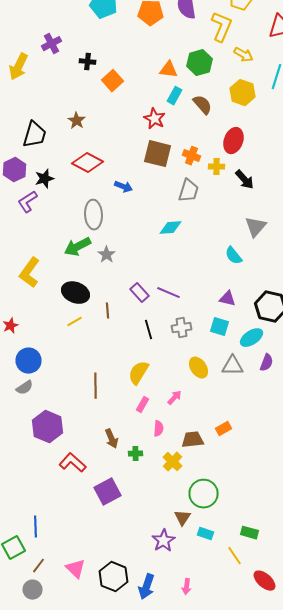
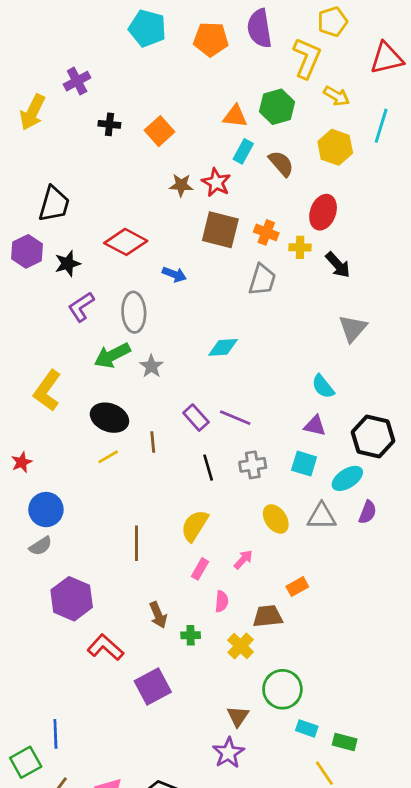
black cross: (88, 62) -> (109, 124), moved
brown star: (76, 121) -> (181, 185), moved, turned -30
purple L-shape: (28, 202) -> (81, 307), moved
cyan diamond: (170, 228) -> (223, 347), moved
cyan semicircle: (234, 256) -> (323, 387), moved
orange rectangle: (224, 429) -> (297, 587), moved
brown triangle: (182, 518) -> (238, 716), moved
cyan rectangle: (206, 534) -> (307, 728), moved

